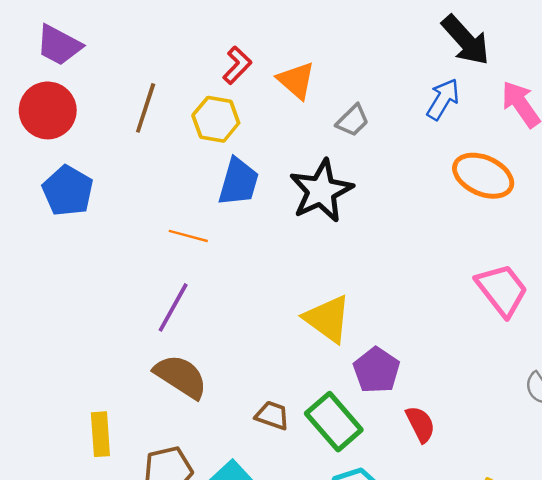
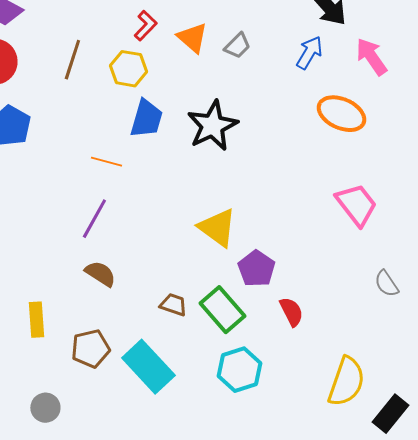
gray trapezoid: (353, 120) -> (237, 46), moved
brown semicircle: (181, 376) -> (100, 274), size x0.7

